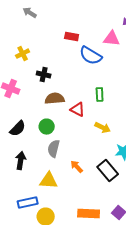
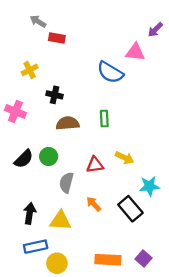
red rectangle: (72, 37) -> (57, 38), moved
green rectangle: (100, 95) -> (104, 119), moved
red triangle: (78, 110) -> (95, 165), moved, turned -35
green circle: (47, 127) -> (49, 157), moved
black arrow: (21, 161) -> (30, 213), moved

